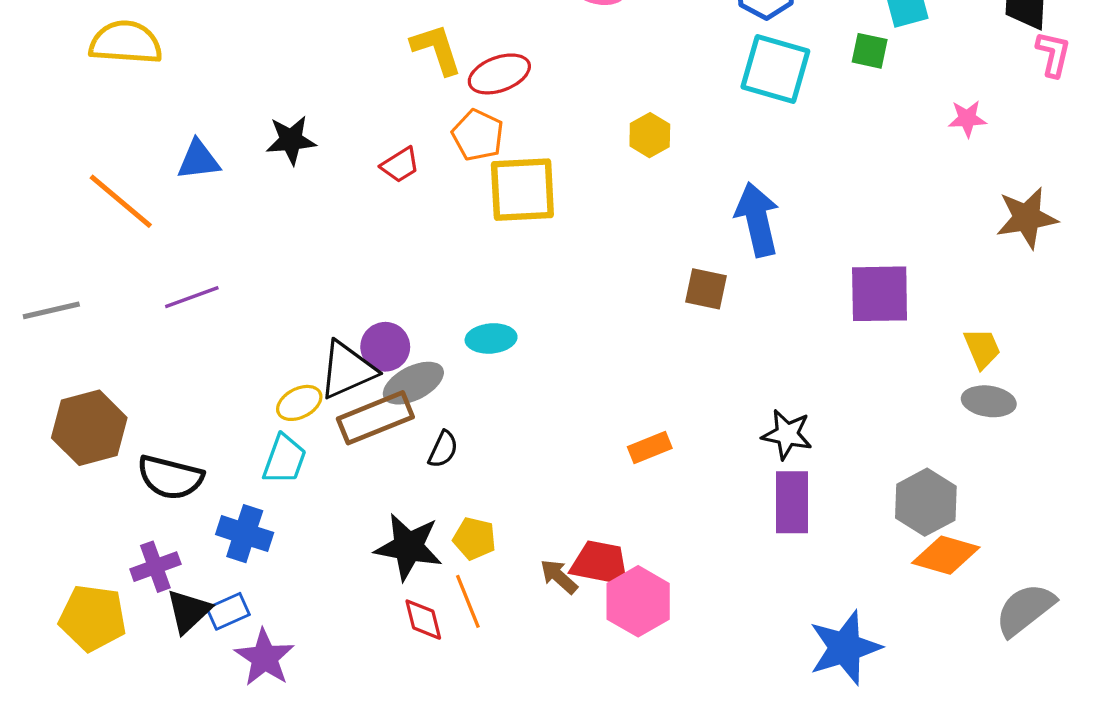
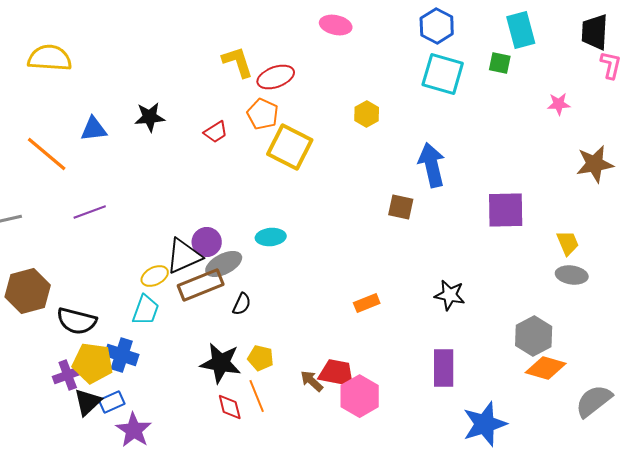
yellow square: (522, 190) -> (290, 147), turned 30
purple rectangle: (792, 502) -> (444, 368), moved
yellow pentagon: (93, 618) -> (93, 363), moved

